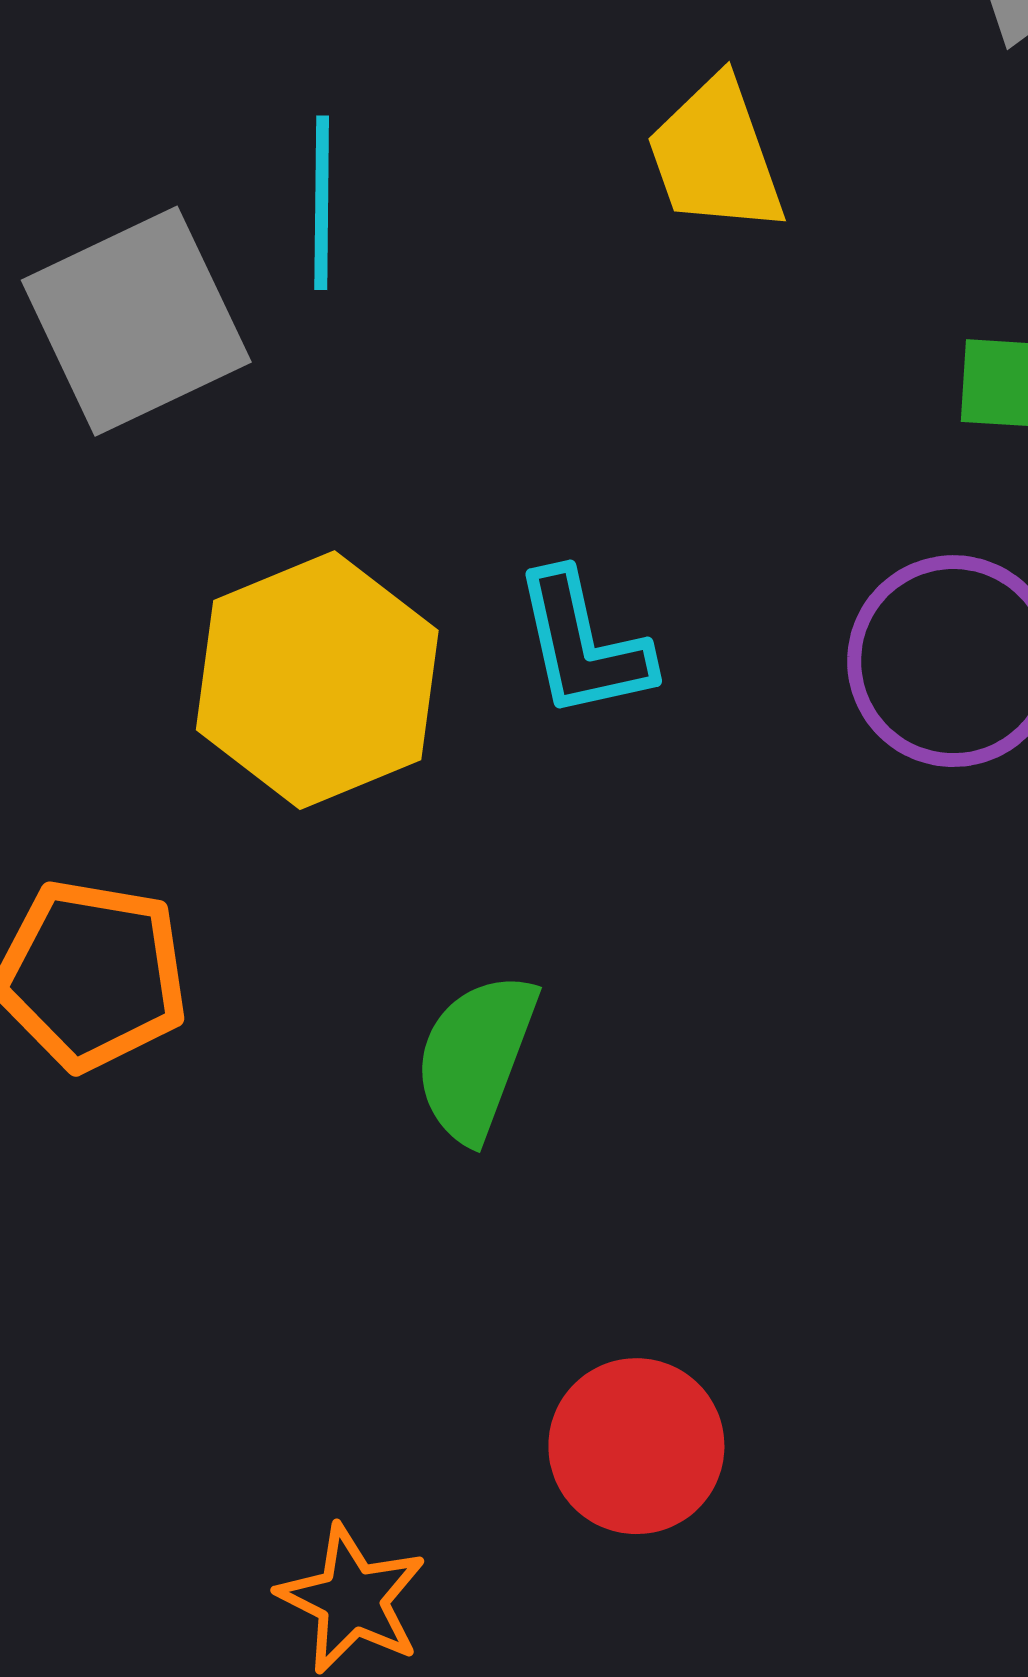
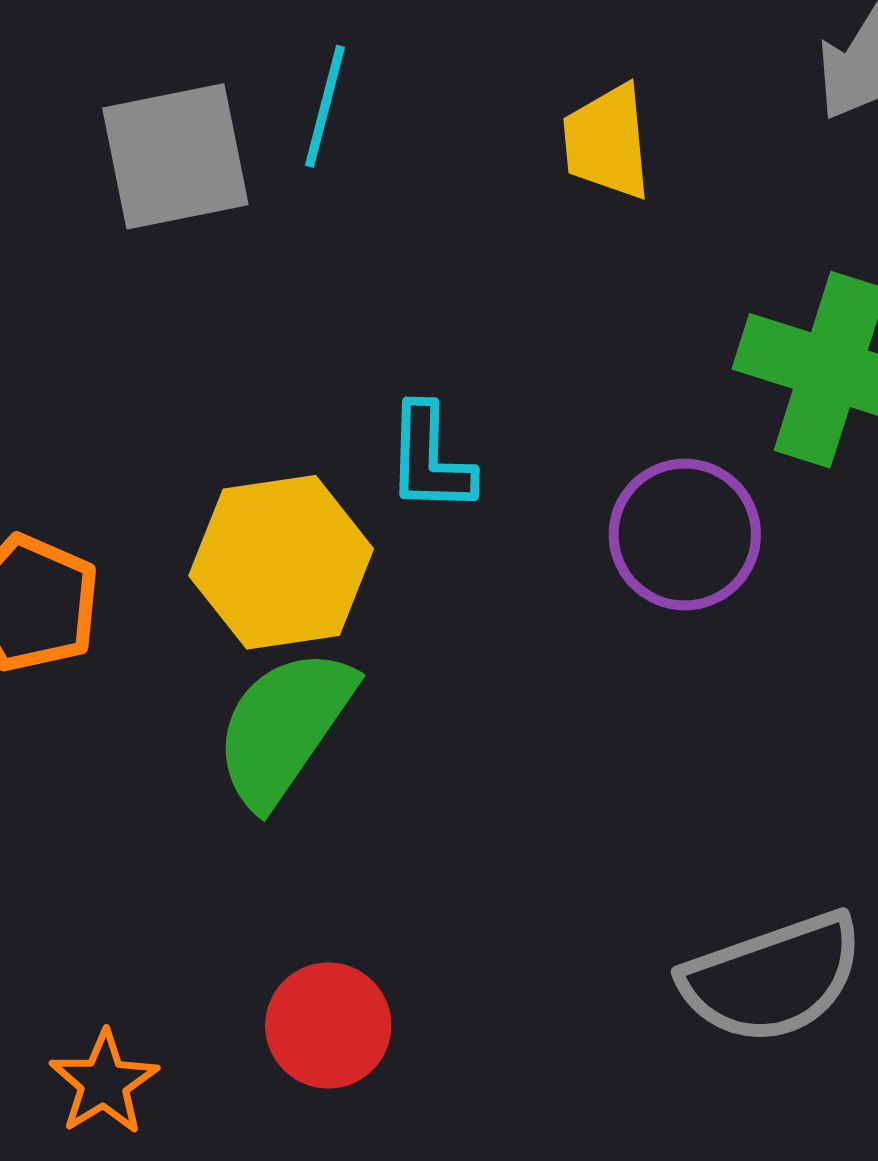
yellow hexagon: (317, 680) -> (281, 562), moved
green semicircle: (476, 1057) -> (284, 727), size x1.4

